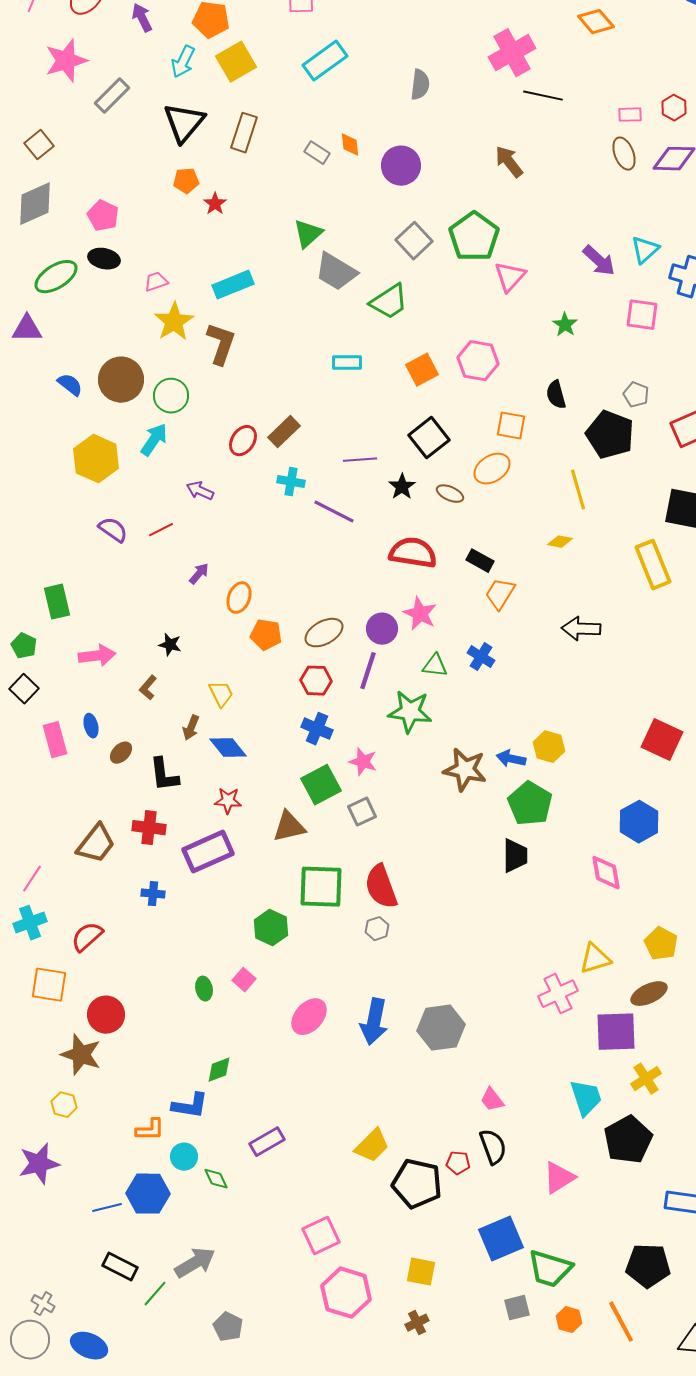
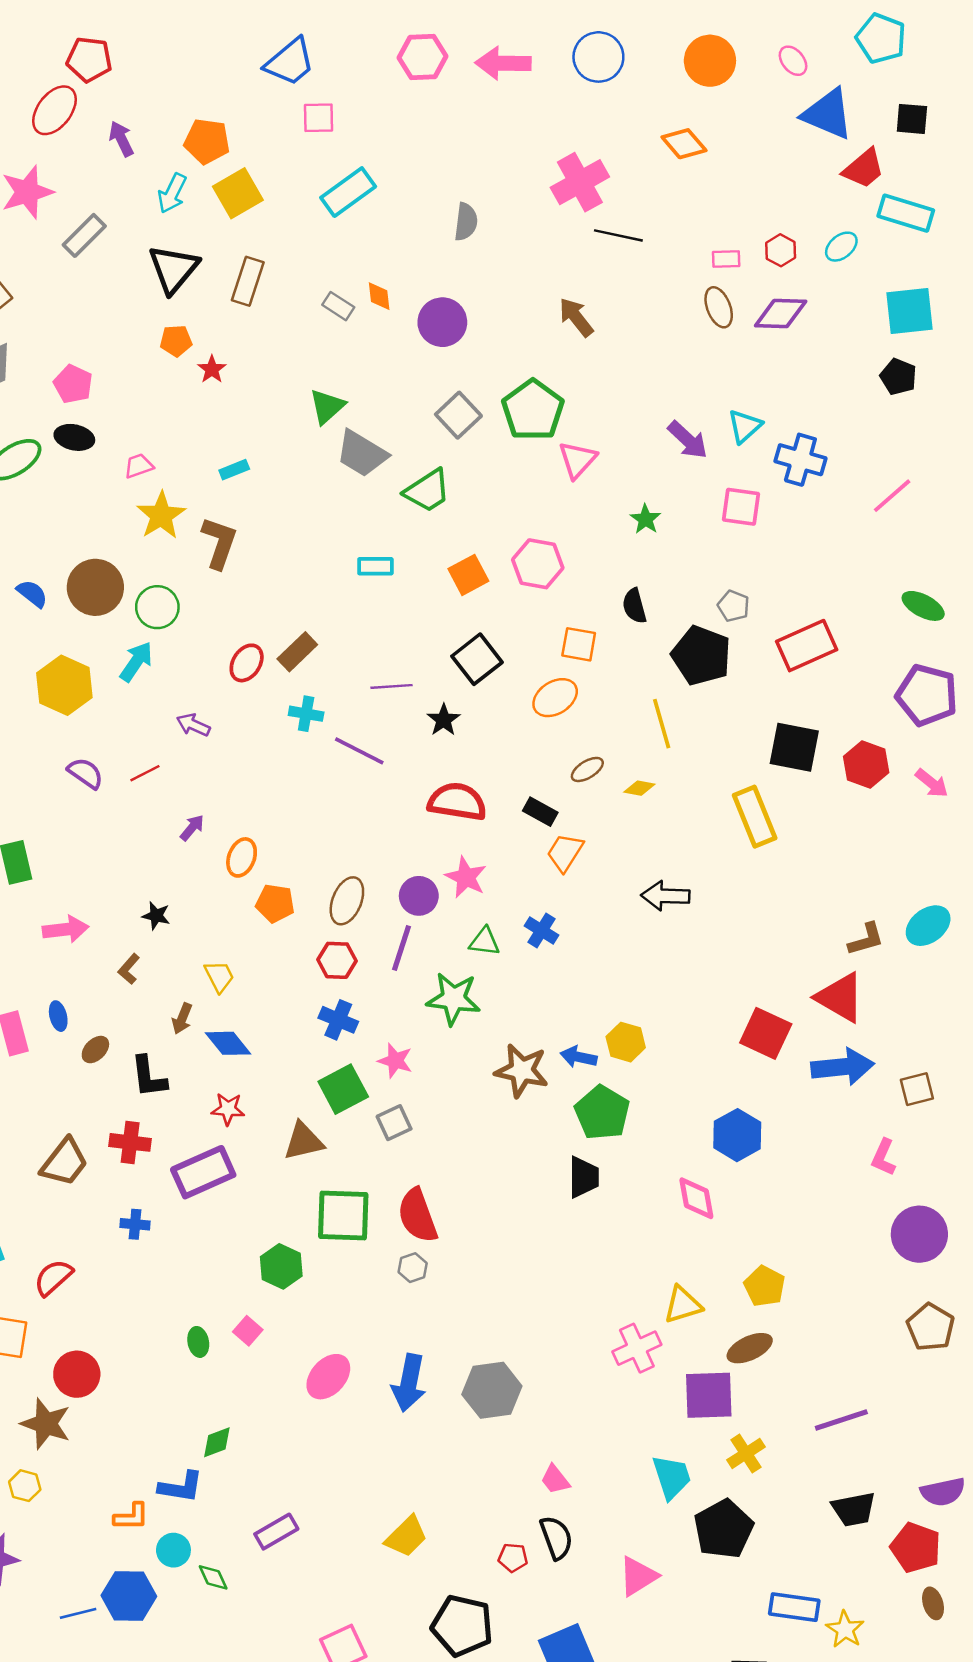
cyan rectangle: (233, 285) -> (234, 470), size x0.6
brown ellipse: (450, 494) -> (587, 769), moved, turned -56
brown ellipse: (324, 633) -> (347, 901), turned -39
black pentagon: (417, 1184) -> (462, 1626), moved

